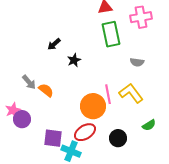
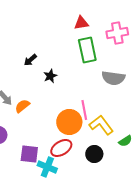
gray semicircle: (137, 62) -> (113, 78), size x1.6
orange semicircle: (46, 90) -> (22, 106), turned -77
yellow L-shape: (131, 93) -> (101, 125), moved

